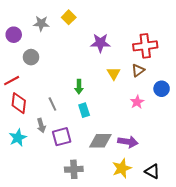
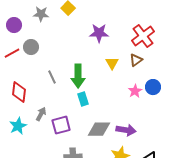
red cross: (145, 46) -> (143, 36), turned -30
red line: (12, 81) -> (12, 53), moved
green arrow: (79, 87) -> (78, 76), size x1.6
blue circle: (162, 89) -> (153, 87), moved
gray line: (52, 104) -> (52, 77), moved
gray arrow: (41, 125) -> (41, 114), turned -136

